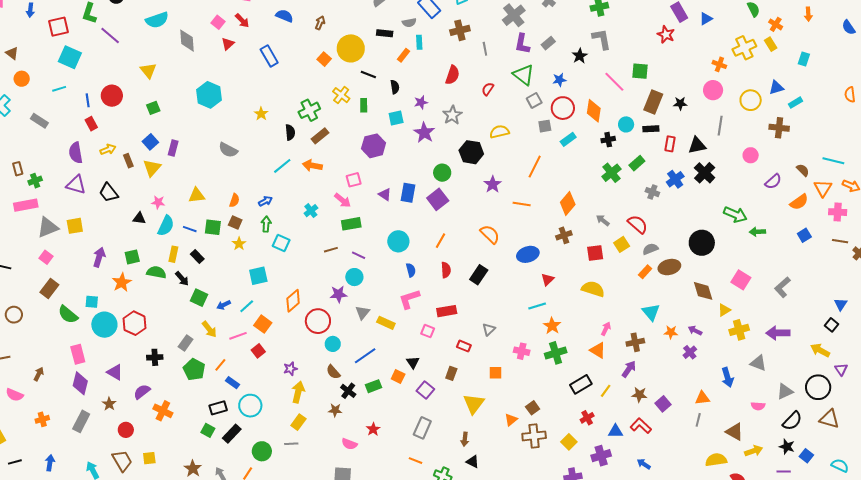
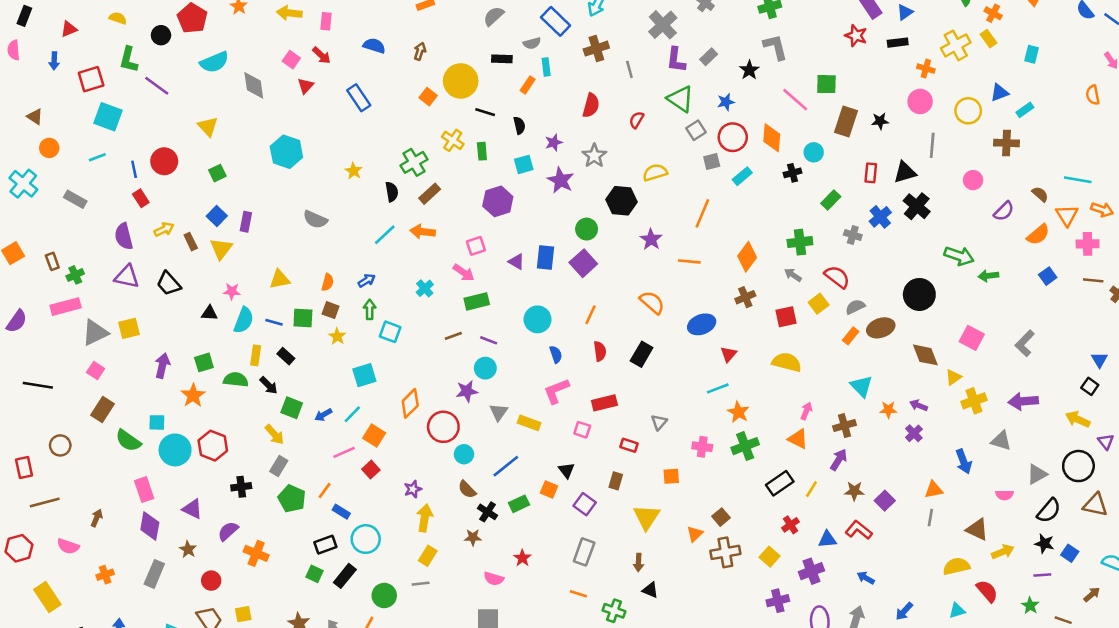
black rectangle: (651, 129) -> (898, 43), moved
green cross: (611, 173) -> (800, 242), moved, turned 36
yellow arrow: (209, 329) -> (274, 435), moved

